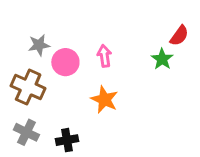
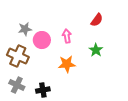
red semicircle: (179, 36) -> (97, 20), moved
green star: (162, 59) -> (96, 50), moved
orange star: (104, 100) -> (67, 64), turned -30

